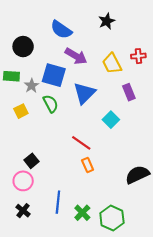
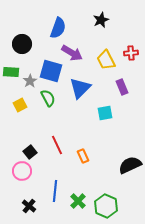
blue semicircle: (61, 30) -> (58, 28), turned -105
cyan square: (111, 120) -> (105, 113), turned 35
red line: (81, 143) -> (57, 145), moved, turned 30
black cross: (23, 211) -> (29, 206), moved

